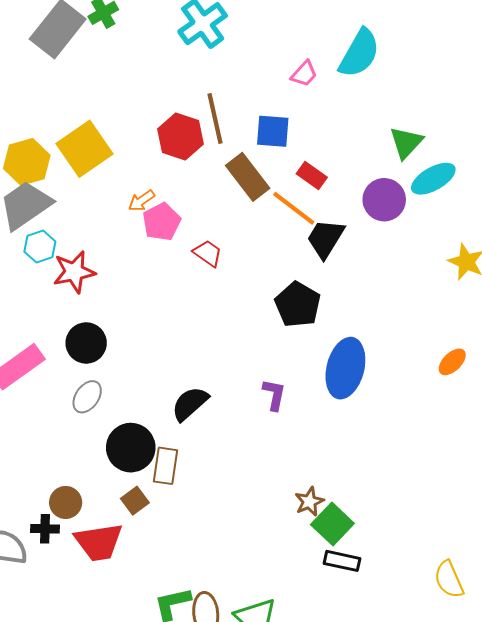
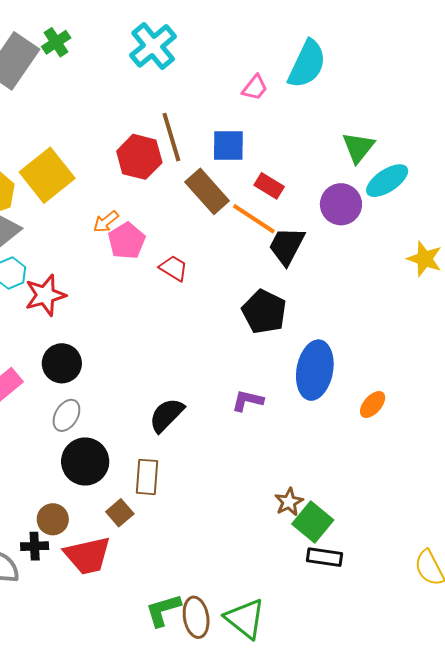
orange ellipse: (452, 362) -> (373, 404), moved
purple L-shape: (274, 395) -> (248, 401), turned -84
black circle: (131, 448) -> (85, 461), moved

